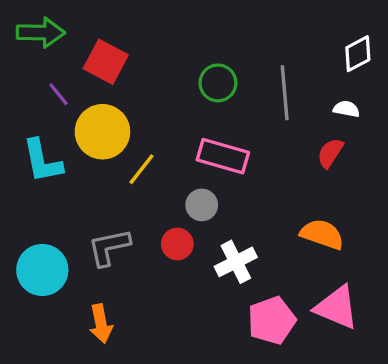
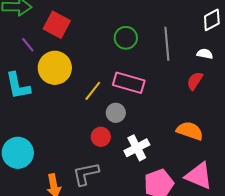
yellow line: (142, 169) -> (93, 91), moved
gray L-shape: (109, 247) -> (86, 174), moved

